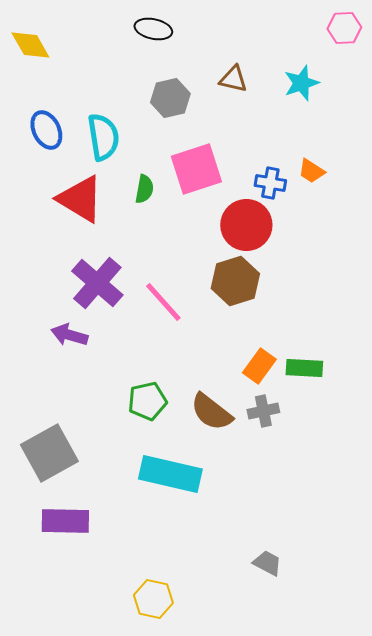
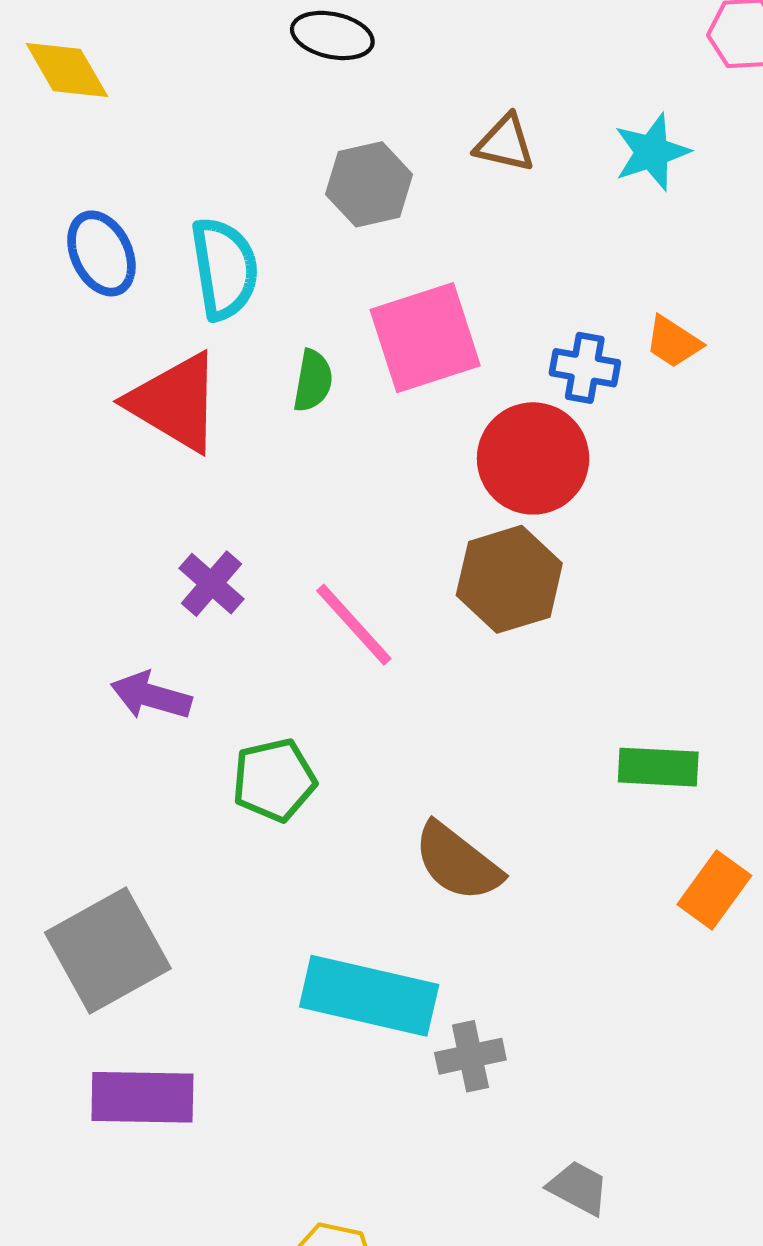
purple cross: (97, 283) -> (211, 584), size x0.6
orange rectangle: (259, 366) -> (714, 890), moved
green pentagon: (147, 401) -> (274, 780), moved
gray cross: (263, 411) -> (470, 1056), moved

